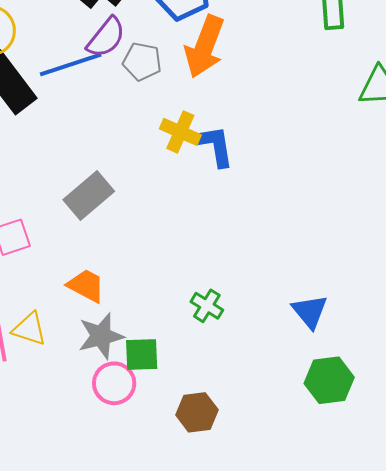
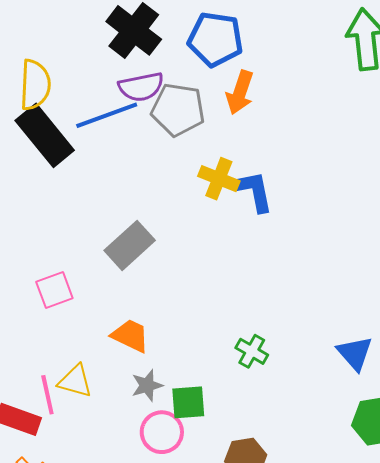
purple semicircle: (106, 37) -> (141, 87), turned 42
orange arrow: (205, 47) -> (240, 93), size x0.7
gray pentagon: (142, 62) -> (178, 110), size x1.4
gray star: (101, 336) -> (147, 385), size x0.7

